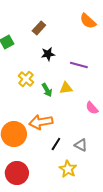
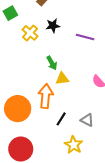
yellow cross: (26, 79) -> (30, 33), moved
yellow triangle: (66, 88) -> (62, 79), moved
orange arrow: (41, 122) -> (46, 96), turned 105

